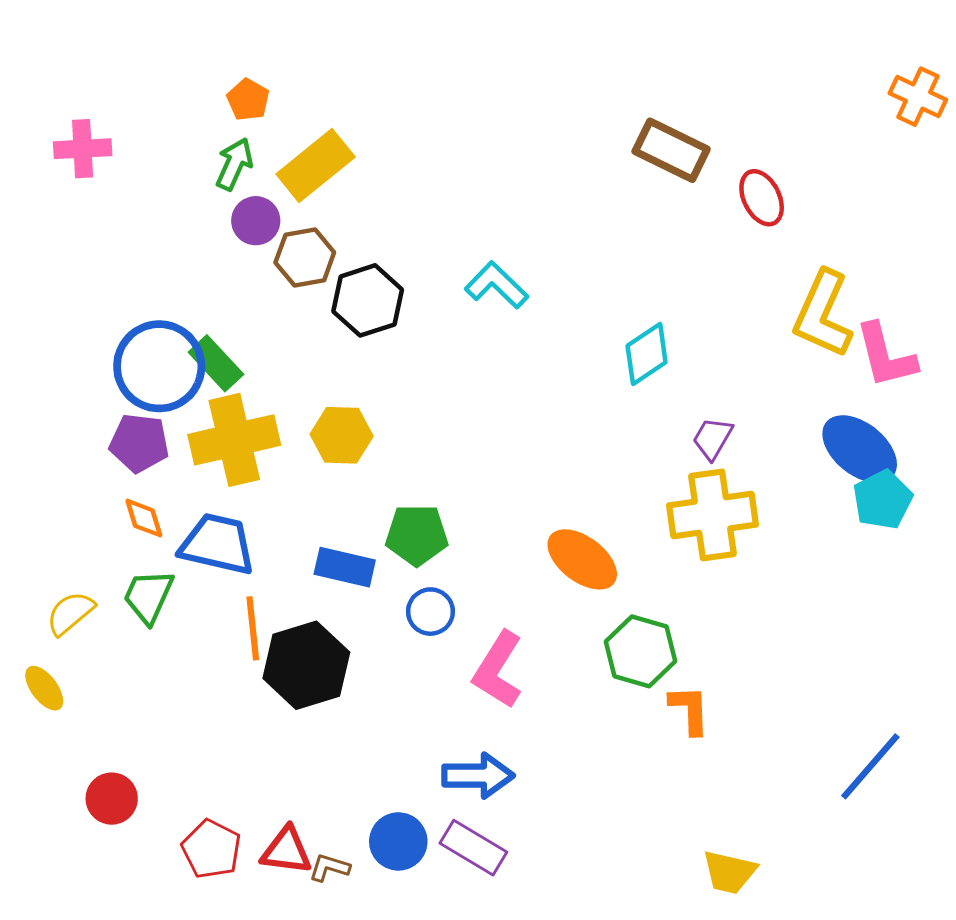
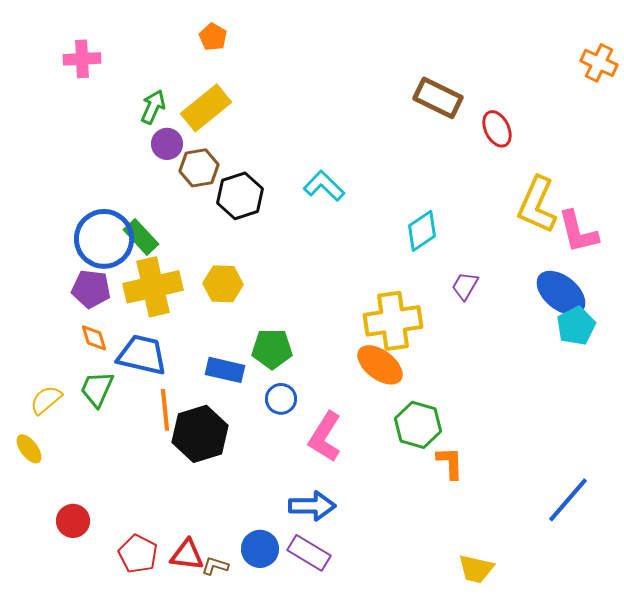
orange pentagon: (248, 100) -> (213, 37), moved
pink cross: (83, 149) -> (82, 59), moved
yellow cross: (713, 515) -> (393, 321), moved

